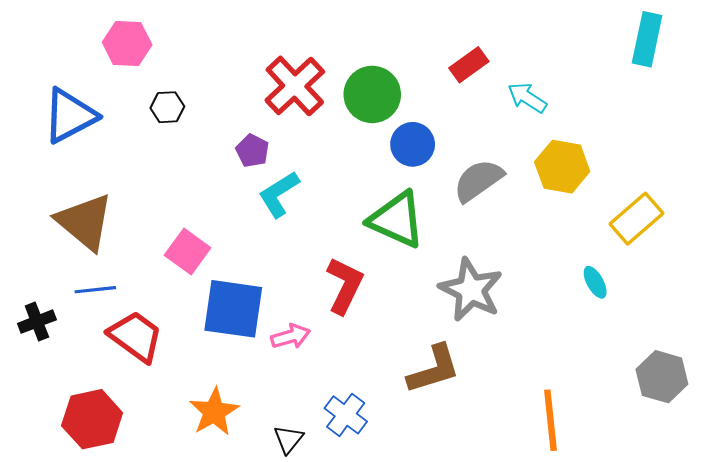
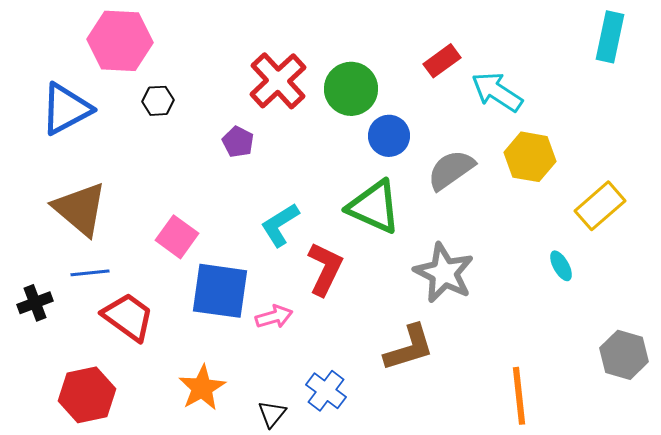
pink hexagon: (127, 44) -> (120, 41), size x1.4
cyan arrow: (527, 98) -> (497, 92), size x1.4
cyan L-shape: (279, 194) -> (280, 225), moved

